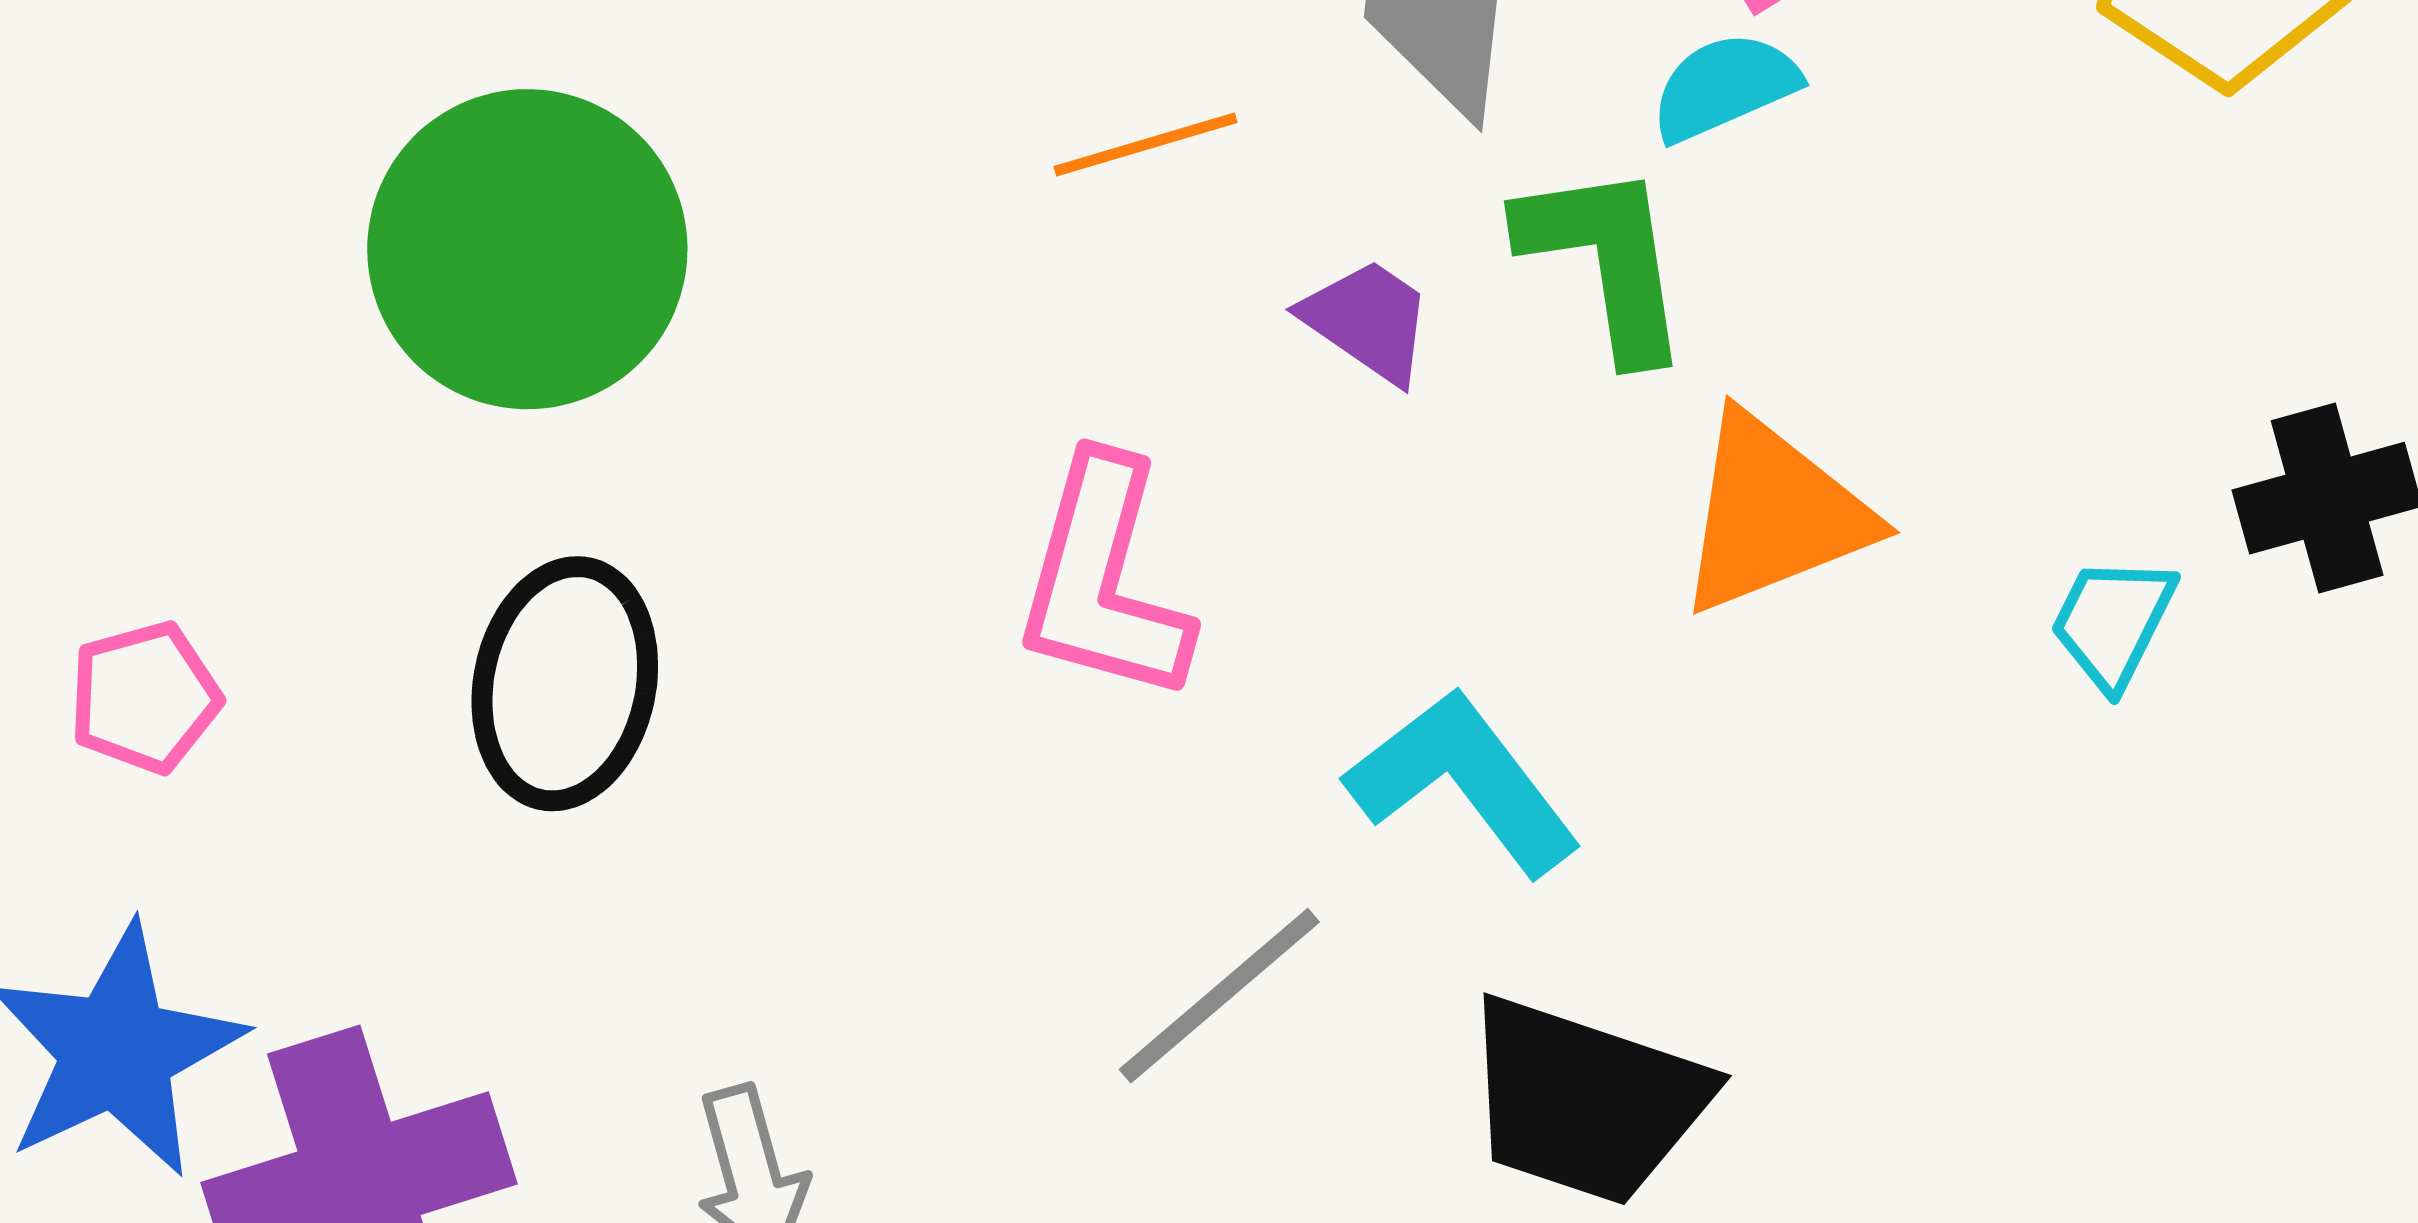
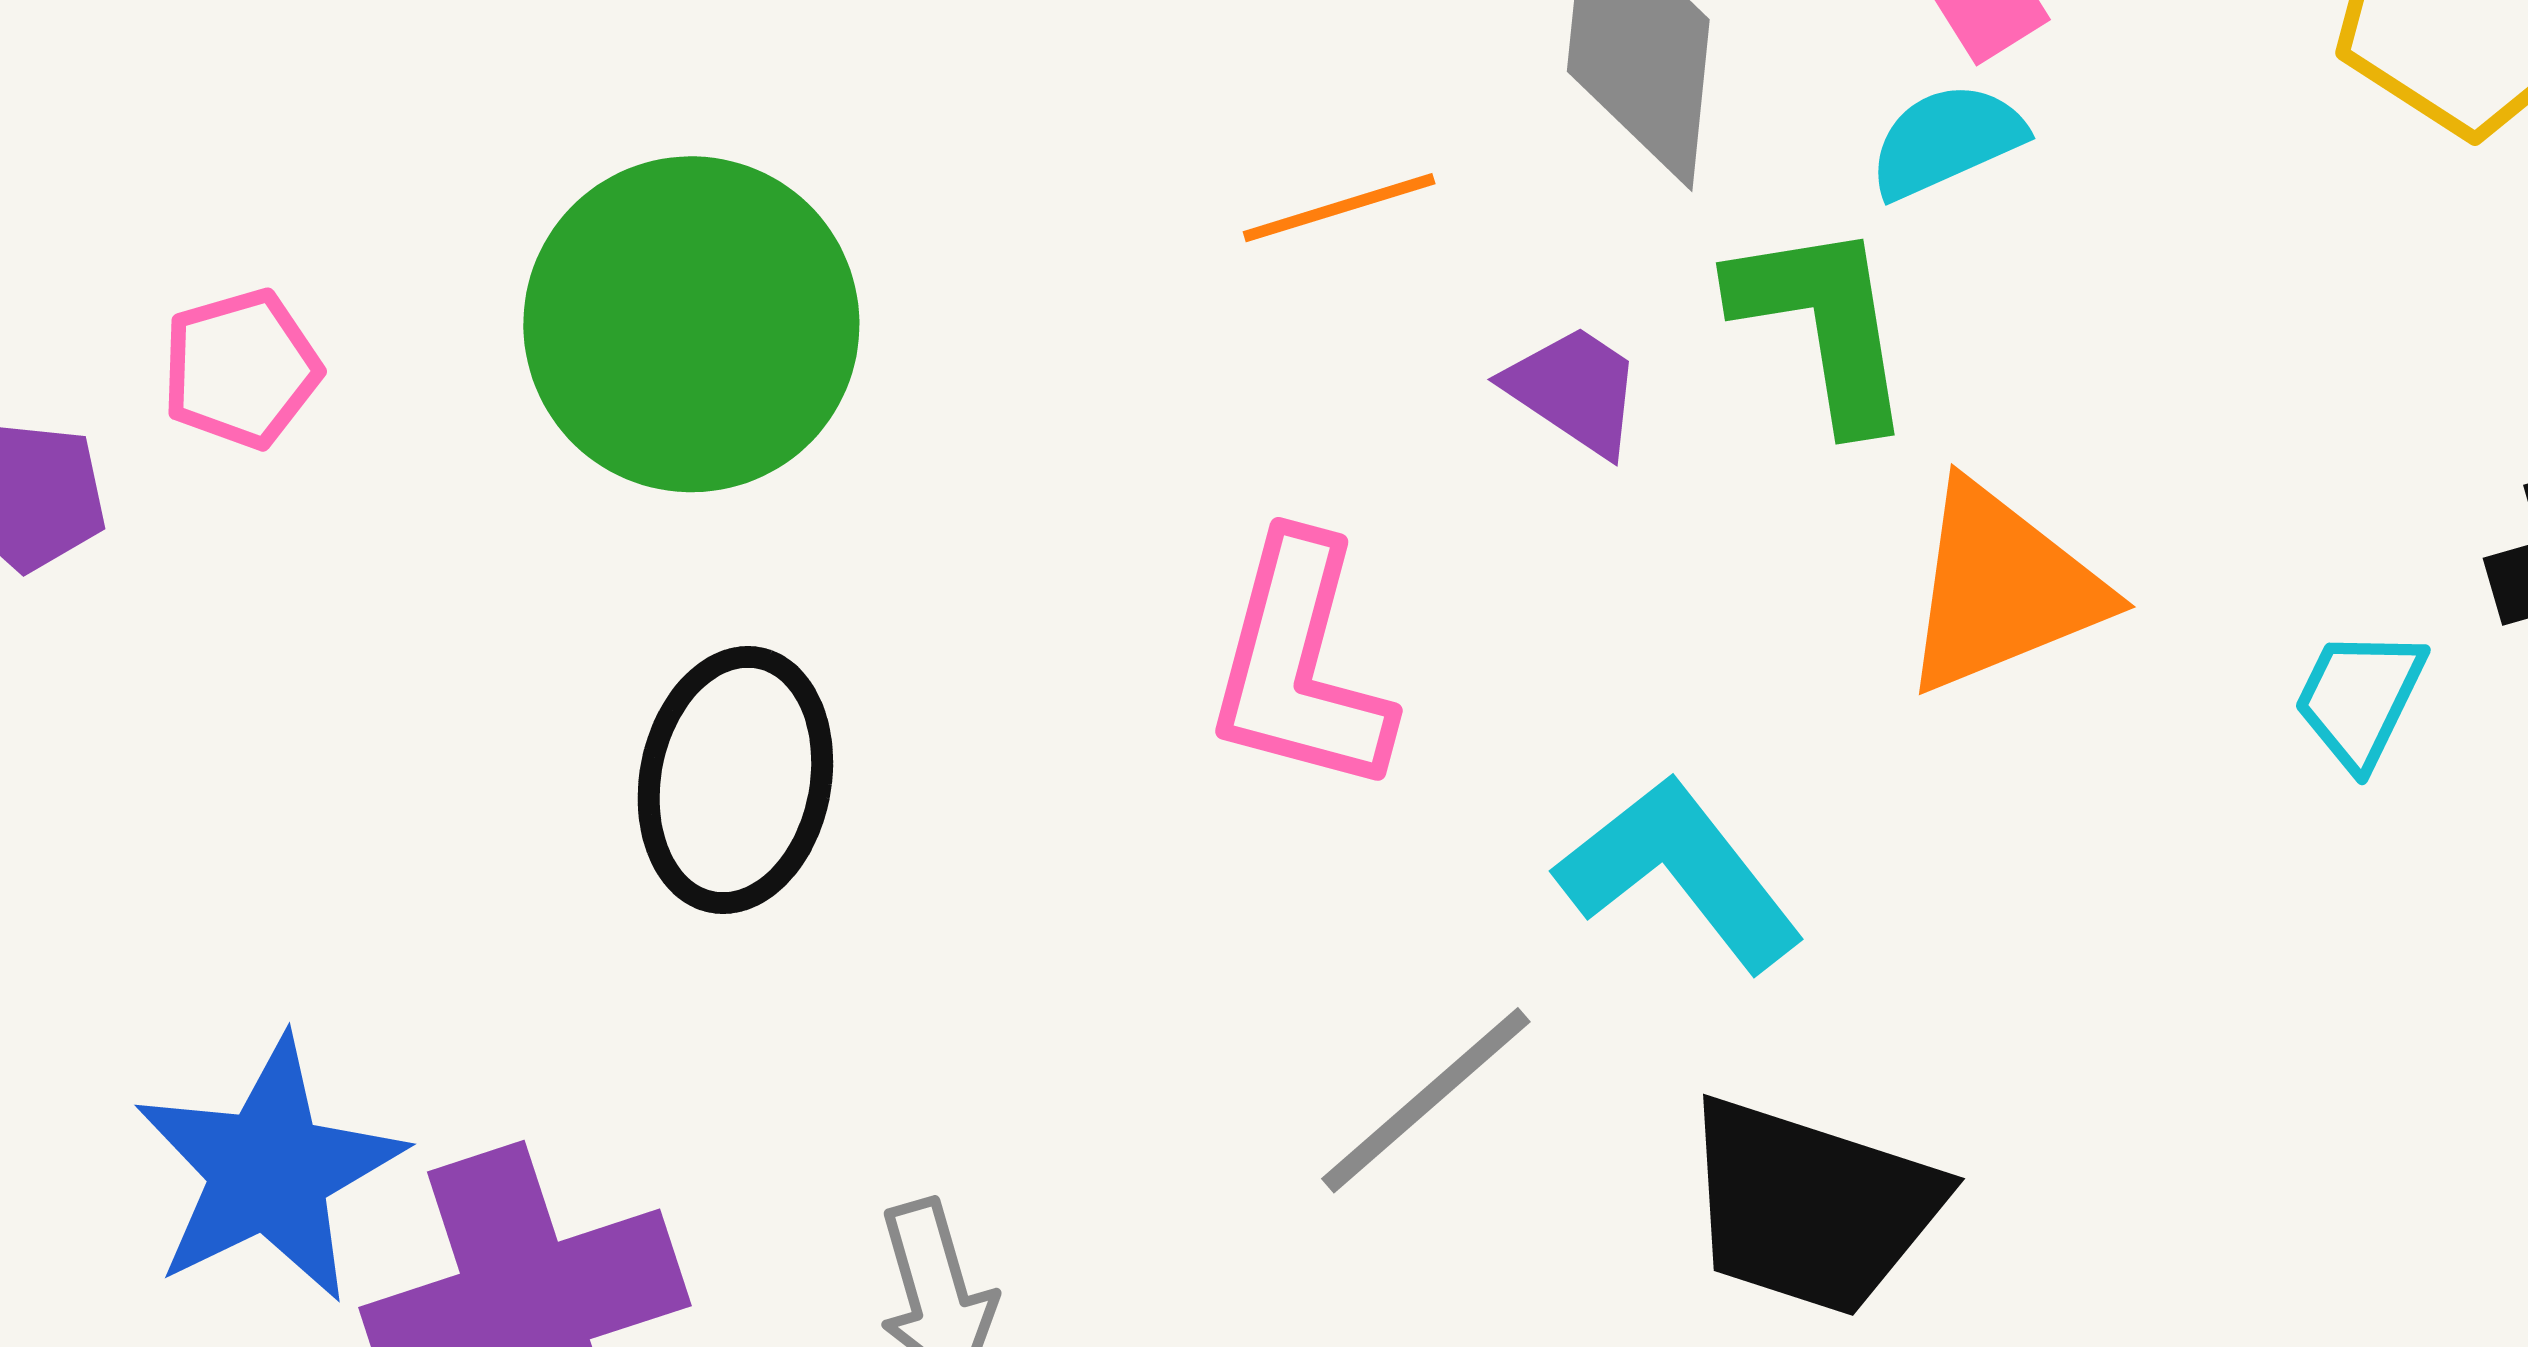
pink pentagon: (145, 697) -> (241, 369), moved

